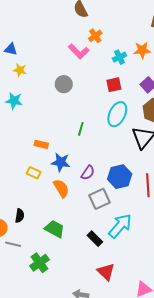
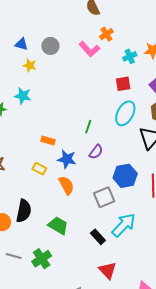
gray circle: (64, 84) -> (50, 46), moved
purple semicircle: (88, 173) -> (96, 152), moved
black semicircle: (20, 216) -> (24, 211), size x1.6
gray line: (13, 244) -> (14, 256), moved

